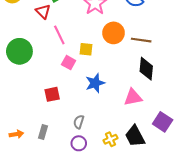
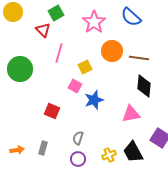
pink line: (59, 35) -> (59, 53), turned 42
yellow square: (86, 49) -> (85, 67), turned -32
pink square: (69, 63) -> (75, 86), moved
red square: (52, 94) -> (52, 111), turned 35

